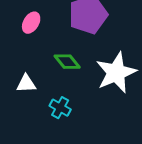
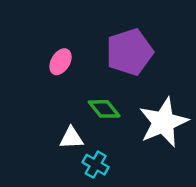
white triangle: (26, 84) -> (71, 138), moved

